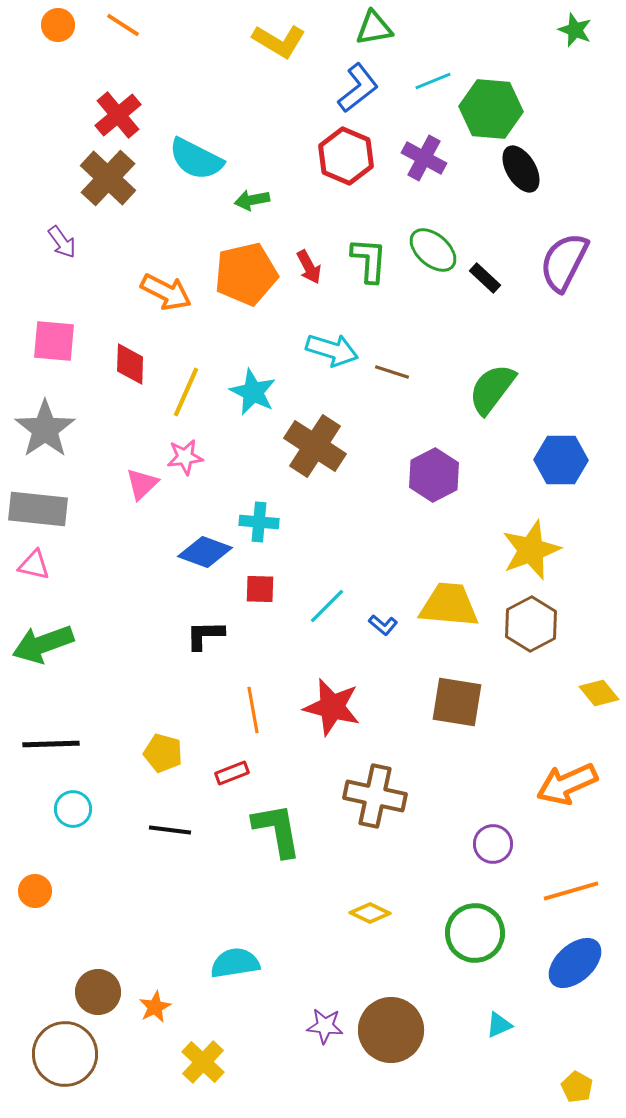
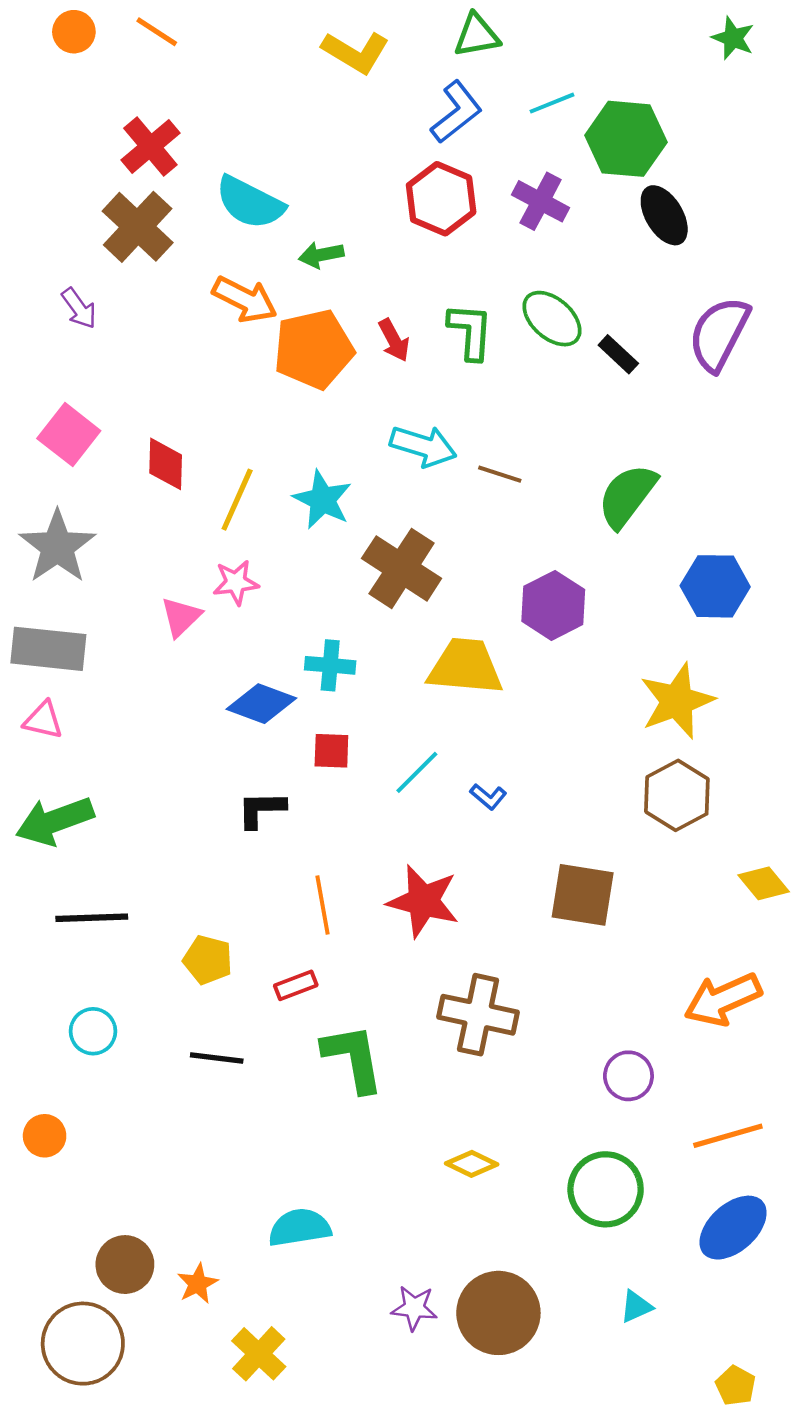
orange arrow: (166, 292) -> (245, 299), moved
pink square: (54, 341) -> (69, 435), turned 33
yellow trapezoid: (449, 605) -> (465, 667), moved
black line: (51, 744) -> (92, 918), moved

